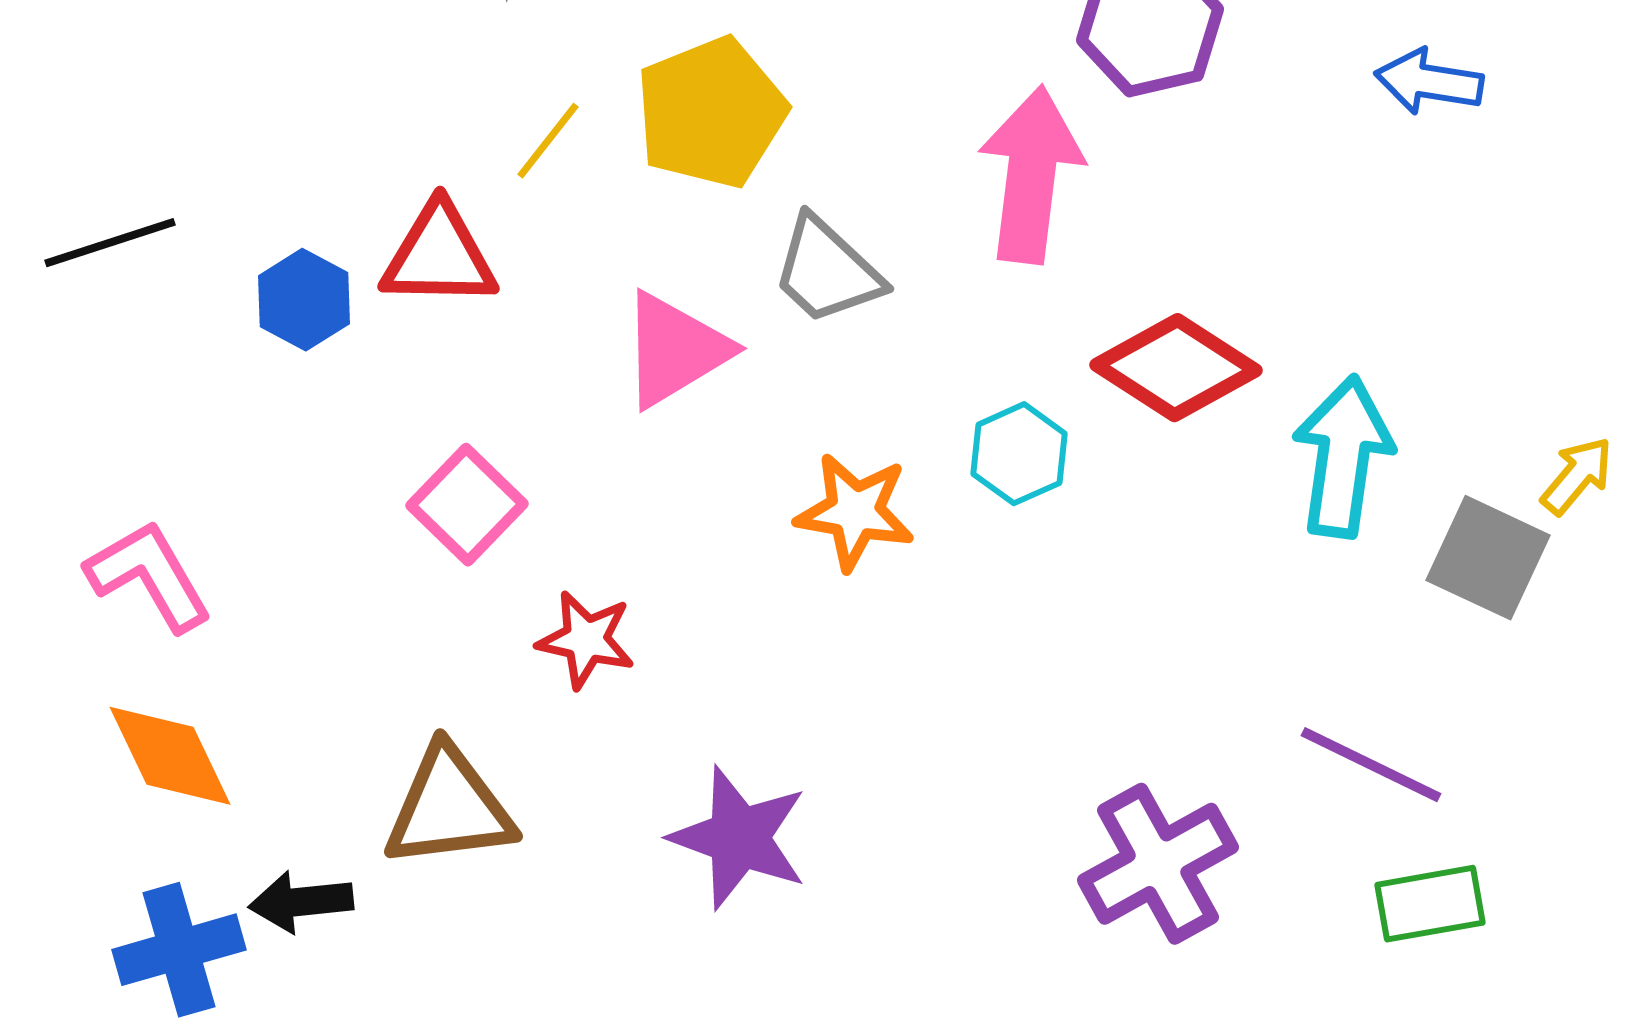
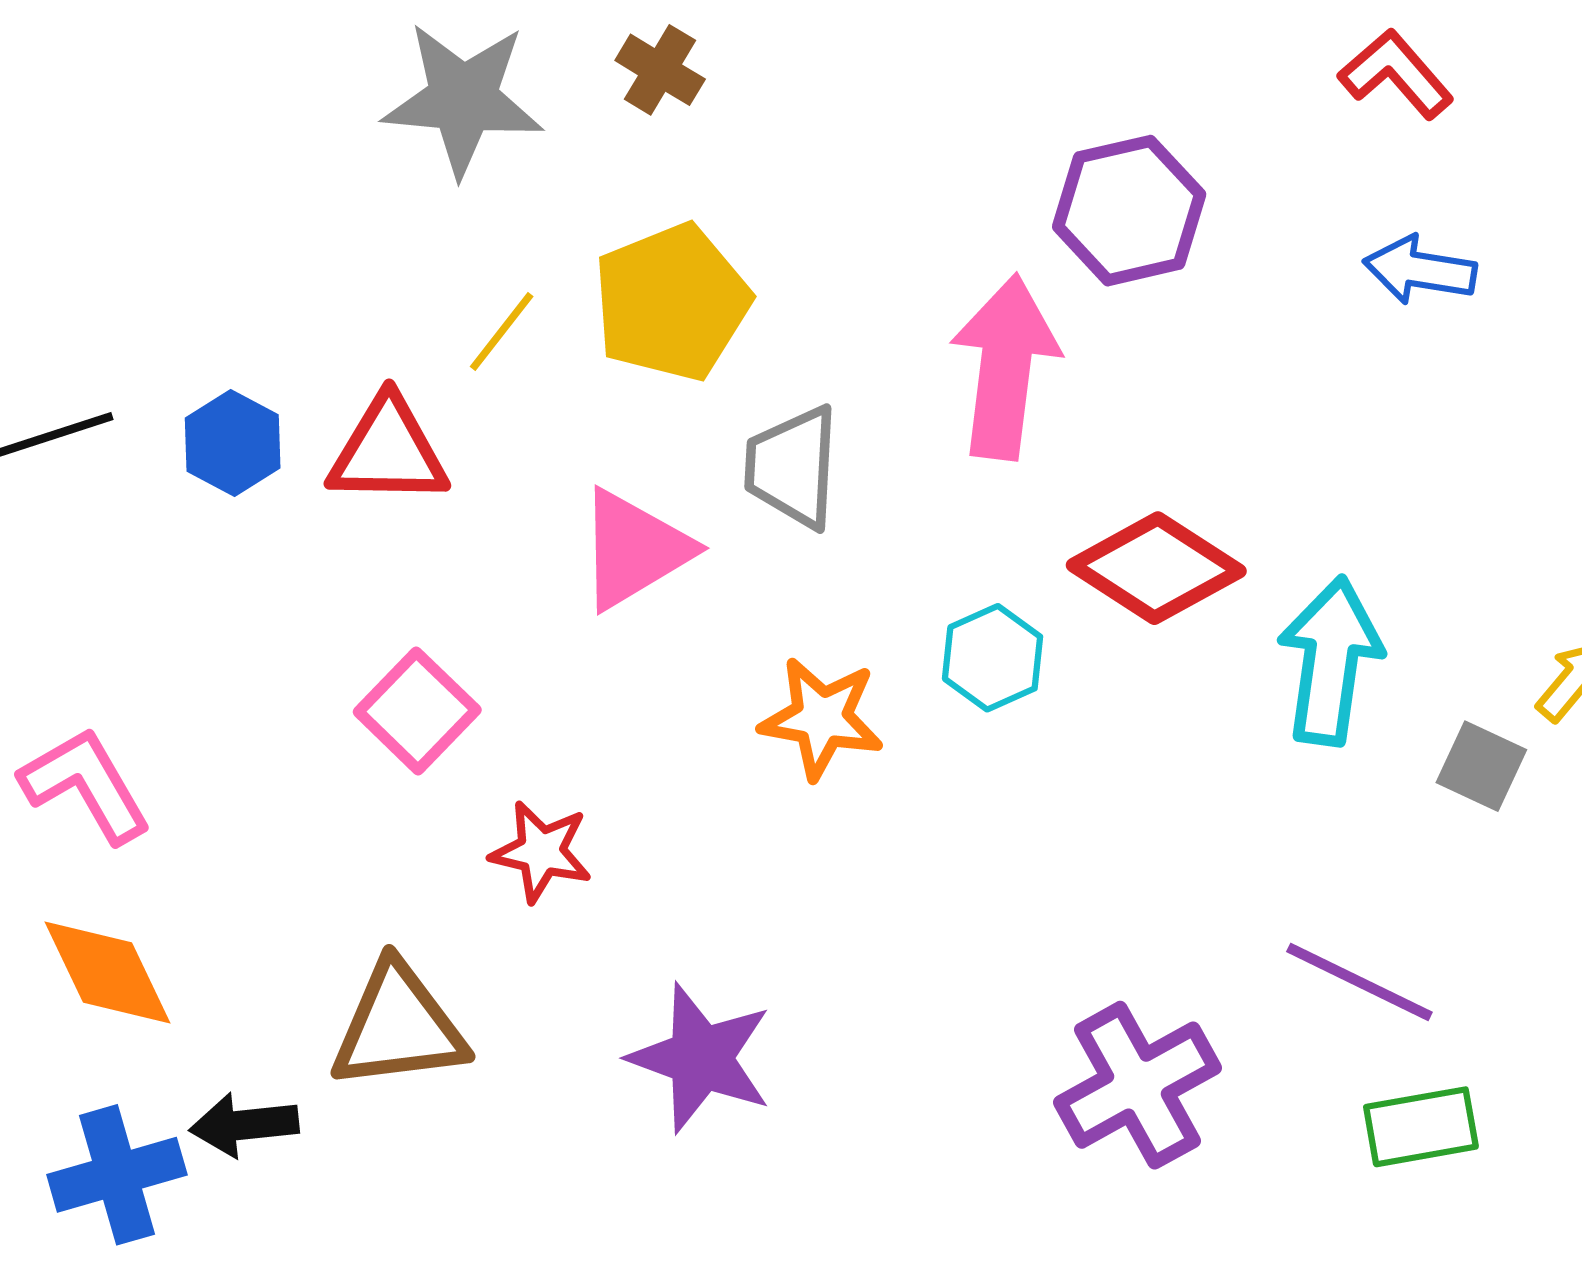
gray trapezoid: (827, 271) -> (792, 467), turned 50
blue hexagon: (304, 300) -> (233, 443), moved
gray square: (1488, 558) -> (1481, 766), size x0.7

